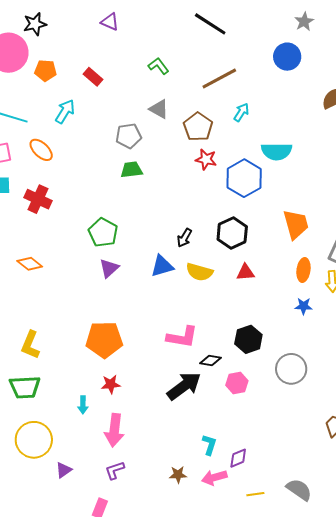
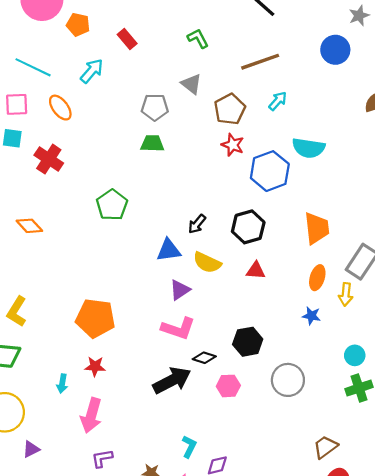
purple triangle: (109, 268) -> (180, 290), moved
purple L-shape: (115, 470) -> (102, 458), moved

